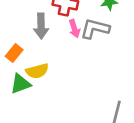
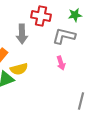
pink arrow: (74, 29) -> (61, 63), moved

